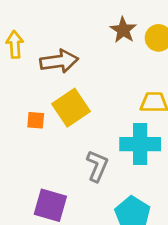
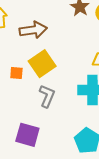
gray L-shape: (97, 166) -> (47, 96), moved

